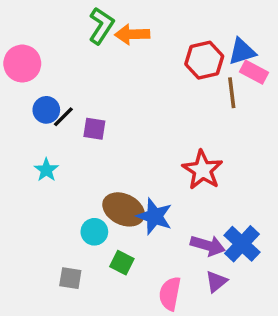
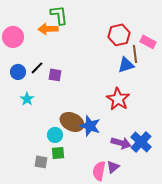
green L-shape: (101, 26) -> (59, 15), turned -40
orange arrow: (132, 34) -> (48, 29), moved
blue triangle: (242, 52) -> (126, 65), moved
blue circle: (46, 110) -> (18, 72), moved
green square: (122, 263) -> (58, 153), moved, turned -32
purple triangle: (216, 282) -> (113, 167), moved

